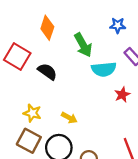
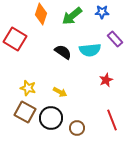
green arrow: (83, 45) -> (72, 16), moved, turned 80
black semicircle: (47, 72) -> (63, 52), moved
red star: (122, 95) -> (106, 80), moved

